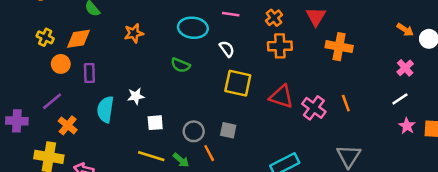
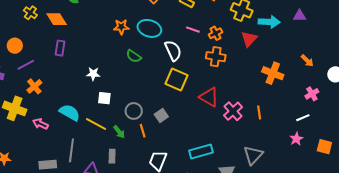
pink line: (231, 14) -> (193, 30), moved
orange arrow: (405, 30) -> (307, 61), moved
orange star: (134, 33) -> (121, 27), moved
orange diamond: (78, 39) -> (57, 19), turned 55
orange cross: (339, 47) -> (273, 73), moved
white semicircle: (227, 49) -> (173, 51), size x1.5
orange circle: (61, 64) -> (15, 46), moved
cyan semicircle: (105, 109) -> (70, 113), moved, turned 100
pink star: (407, 126) -> (296, 139), moved
gray square: (228, 130) -> (161, 116), turned 32

